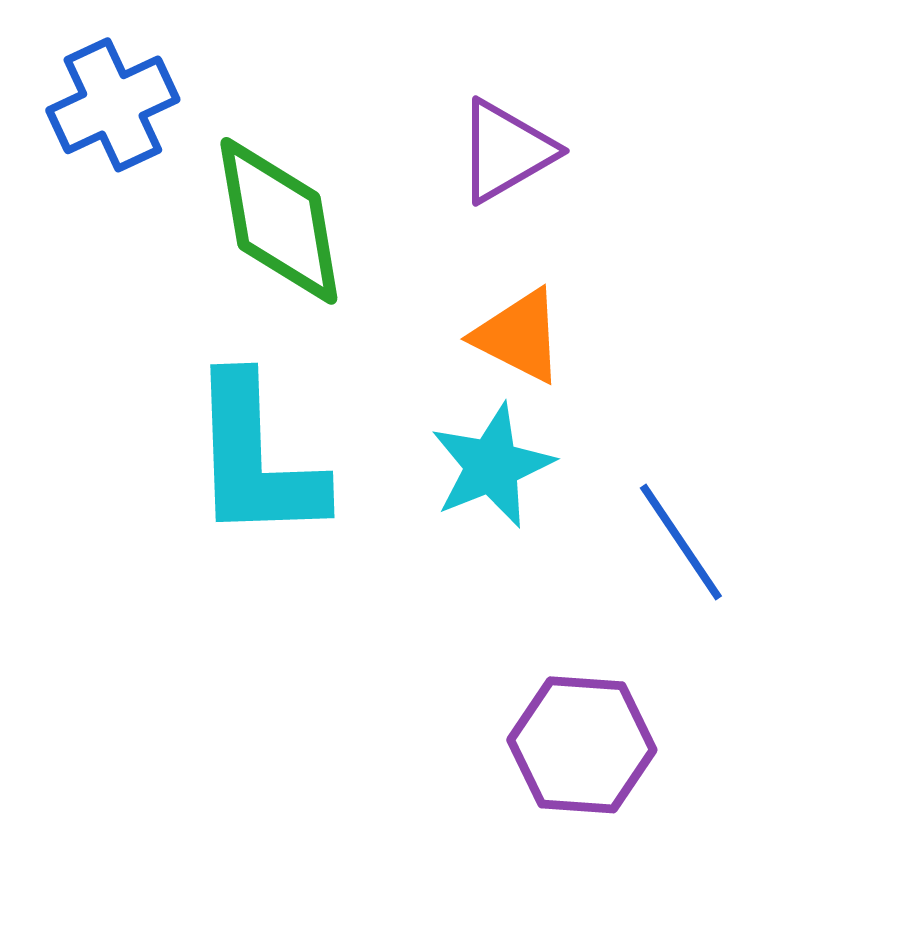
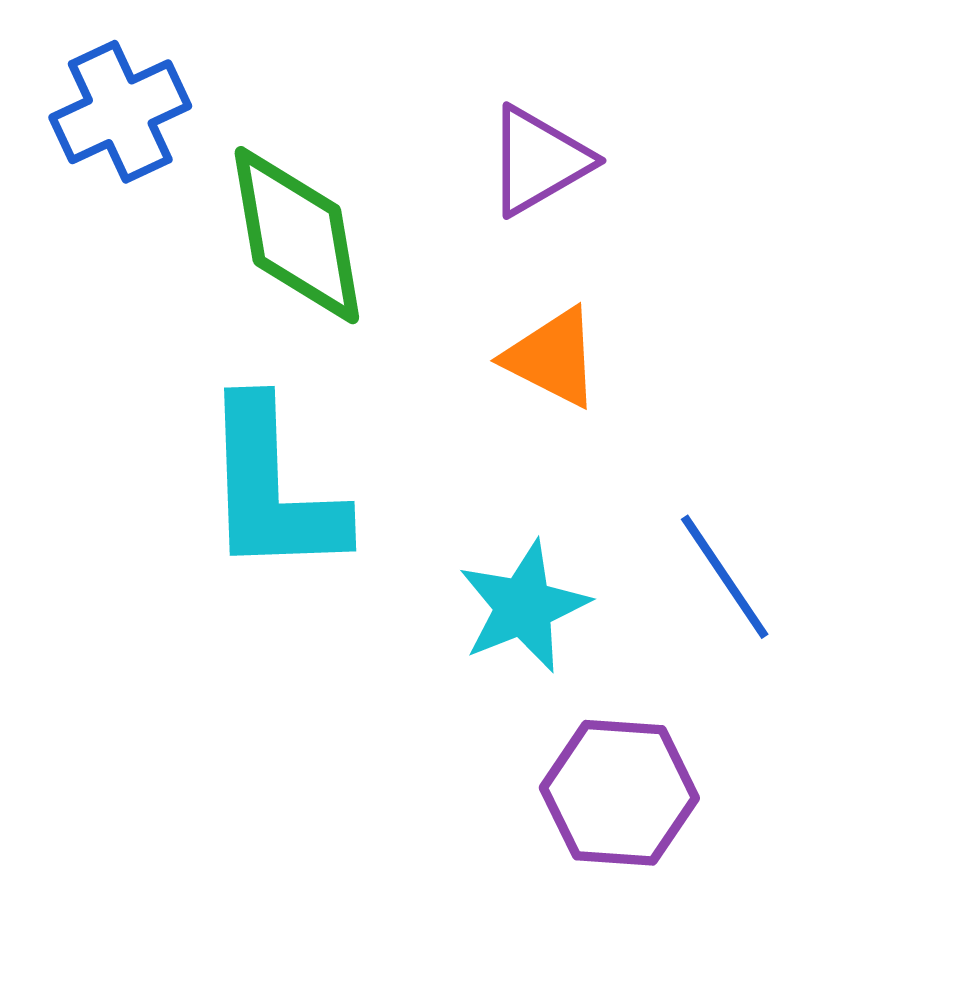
cyan star: (492, 466) -> (524, 607), moved

